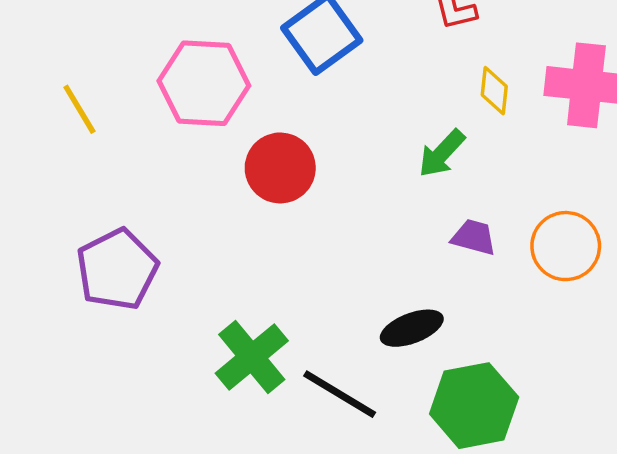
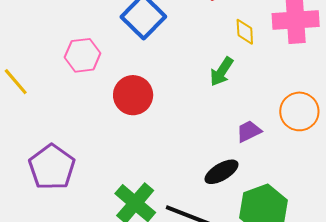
pink hexagon: (204, 83) -> (83, 55), size x0.7
purple trapezoid: (474, 237) -> (249, 131), moved, turned -32

